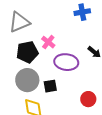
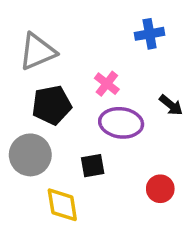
pink cross: (48, 42) -> (107, 84), moved
gray circle: (27, 80) -> (30, 155), moved

